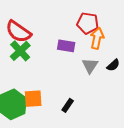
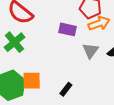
orange arrow: (97, 38) -> (99, 23), turned 55
green cross: (20, 51) -> (14, 42), moved

